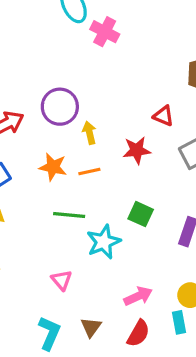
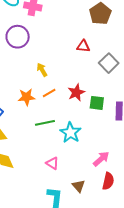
purple circle: (60, 107) -> (18, 37), moved
red star: (137, 150) -> (76, 93), moved
green square: (141, 214) -> (97, 103), moved

